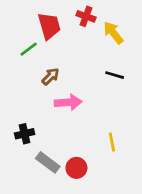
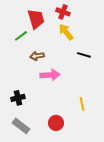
yellow arrow: (113, 33) -> (66, 32), moved
brown arrow: (50, 76) -> (37, 56), turned -144
gray rectangle: (48, 162) -> (21, 126), moved

